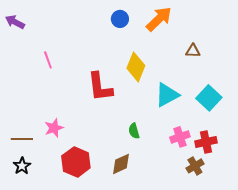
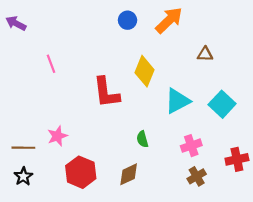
red cross: (206, 142) -> (237, 159), moved
brown cross: (195, 166) -> (197, 176), moved

